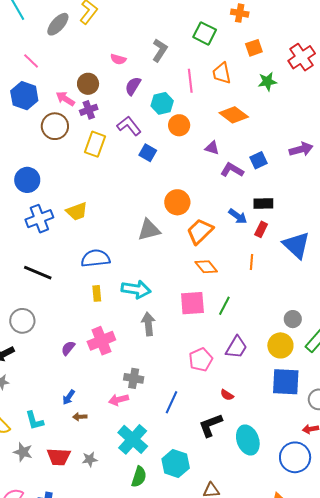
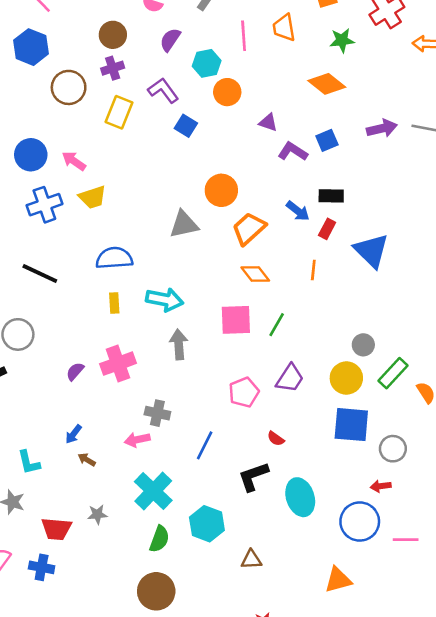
pink arrow: (65, 99) -> (74, 161), moved
orange diamond: (234, 115) -> (327, 84), moved
brown arrow: (80, 417) -> (87, 460), turned 32
red trapezoid: (59, 457) -> (56, 529), moved

